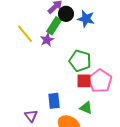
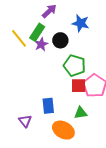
black circle: (66, 14) -> (60, 40), moved
green rectangle: (54, 26) -> (37, 32), moved
green triangle: (86, 108) -> (81, 113), turned -32

